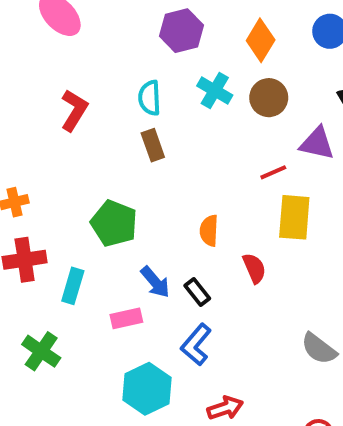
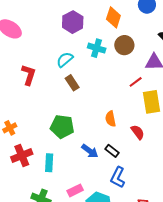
cyan semicircle: (150, 98) -> (65, 60), turned 66
pink rectangle: (126, 318) -> (75, 190), moved

